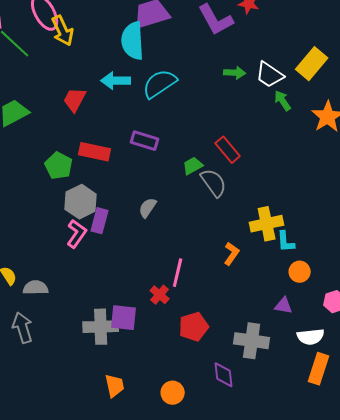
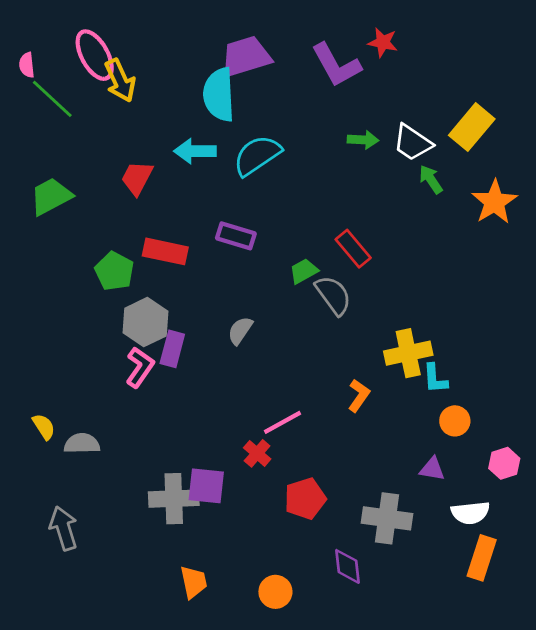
pink line: (178, 273) -> (283, 422), turned 48
gray arrow: (23, 328) -> (64, 528), moved

